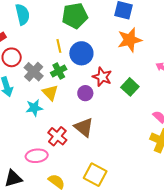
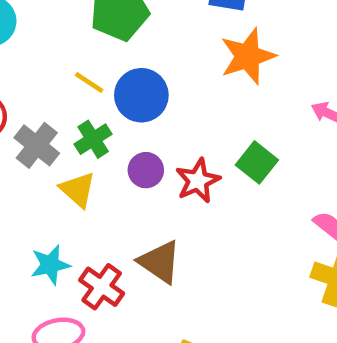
yellow line: (59, 46) -> (89, 83), turned -40
red star: (102, 77) -> (198, 181), moved, turned 30
purple circle: (85, 93) -> (146, 170), moved
cyan star: (34, 108) -> (50, 265), moved

